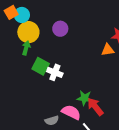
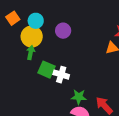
cyan circle: (22, 15) -> (36, 21), moved
green star: (84, 98) -> (79, 97), moved

